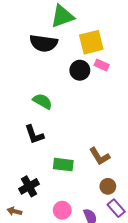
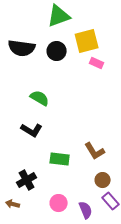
black semicircle: (44, 43) -> (22, 48), moved
black circle: (80, 70) -> (57, 51), moved
black L-shape: (34, 135) -> (32, 130), turned -40

